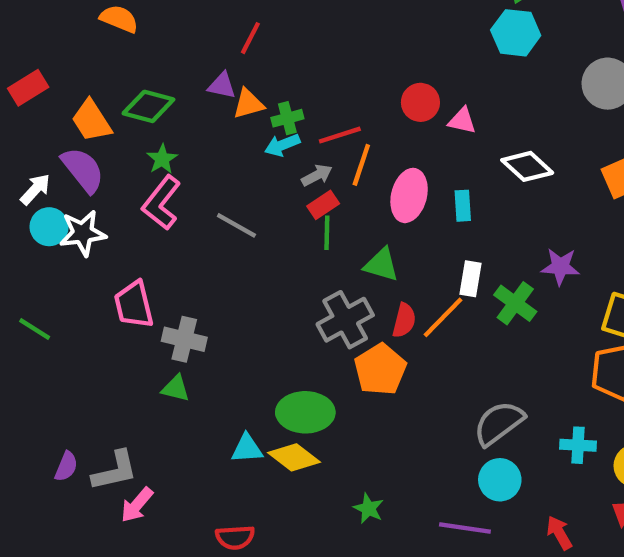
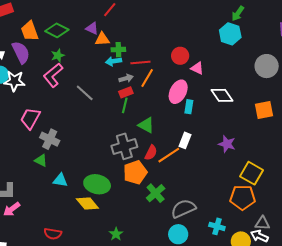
pink ellipse: (409, 195) -> (178, 92), moved
green cross: (515, 303) -> (156, 193), moved
pink trapezoid: (134, 305) -> (30, 118), turned 30
cyan triangle: (247, 449) -> (60, 180), moved

